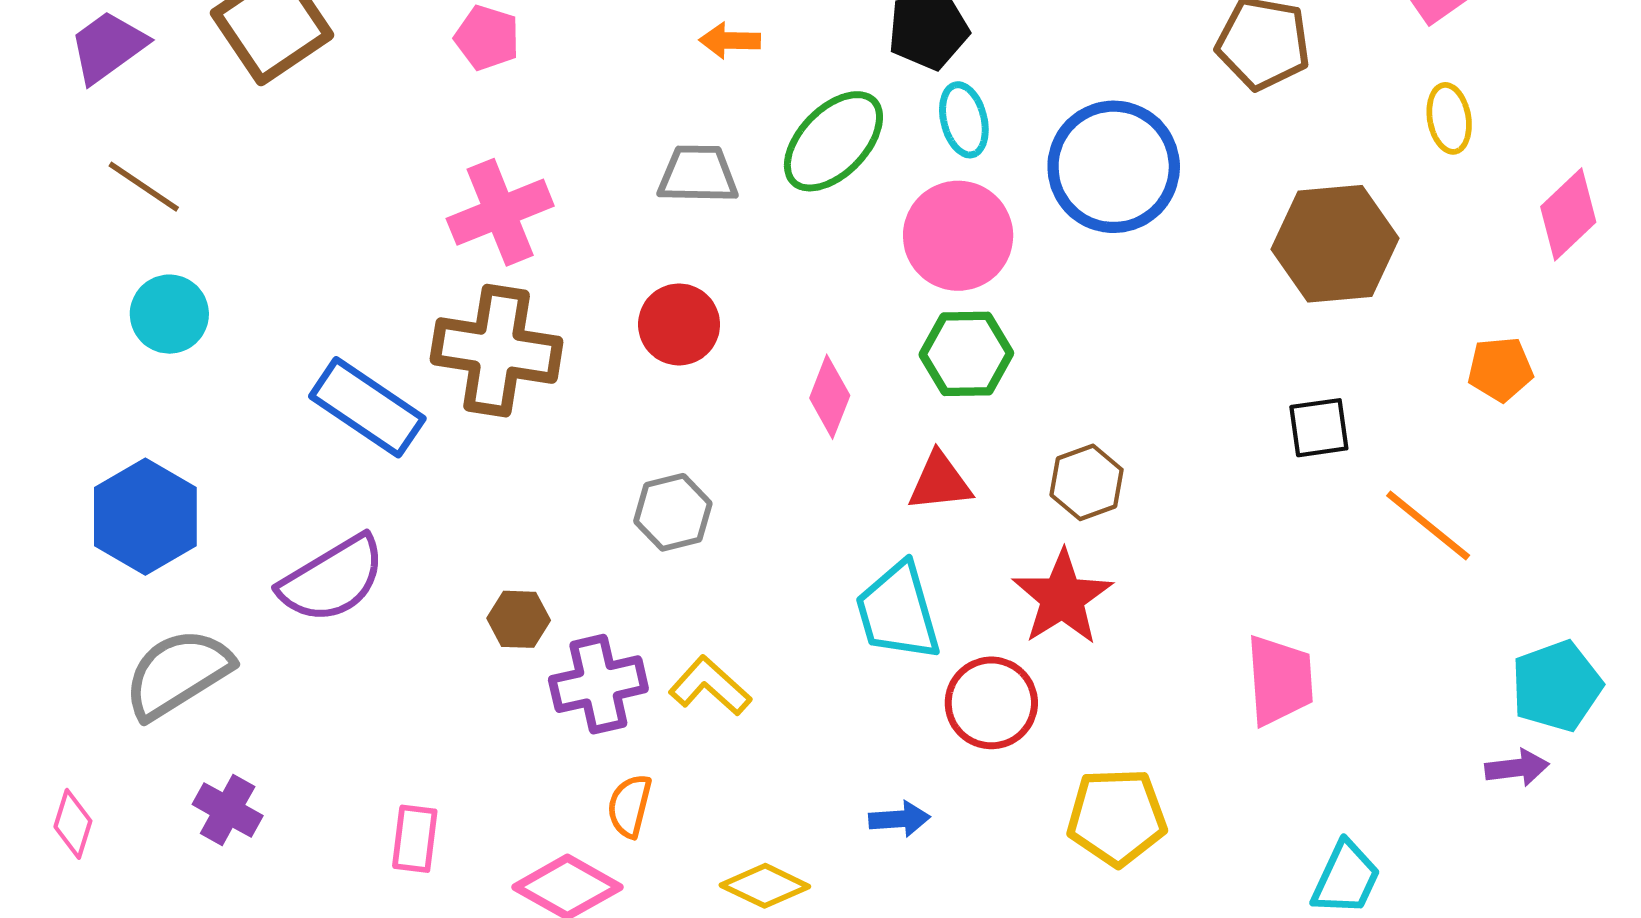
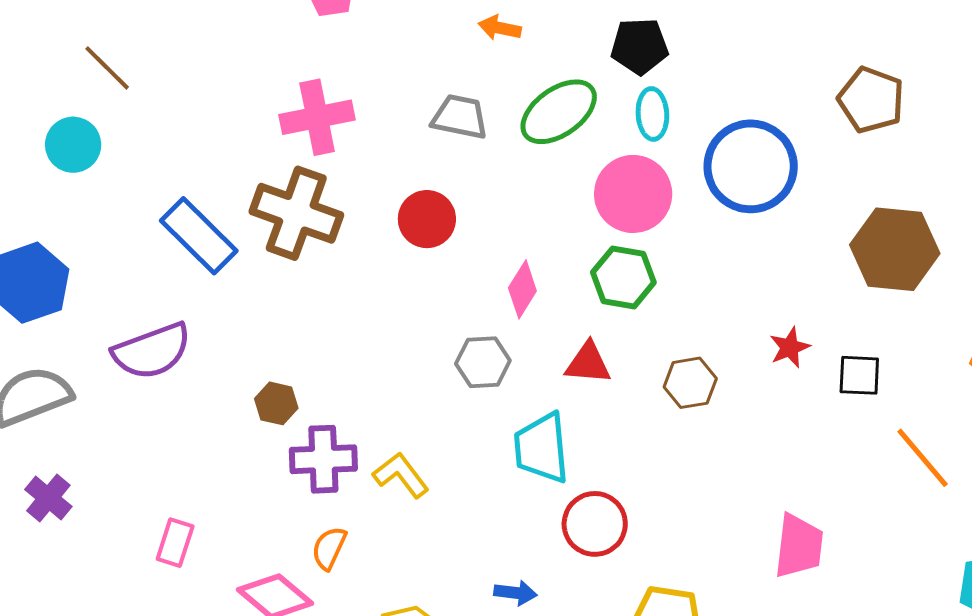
brown line: (144, 187) -> (107, 68), moved
gray hexagon: (673, 512) -> (483, 362), moved
red star: (1062, 597) -> (790, 347), moved, size x0.6

